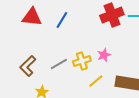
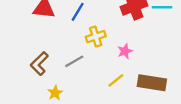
yellow cross: (82, 61) -> (96, 37), moved

